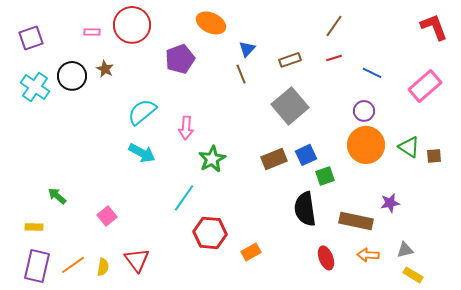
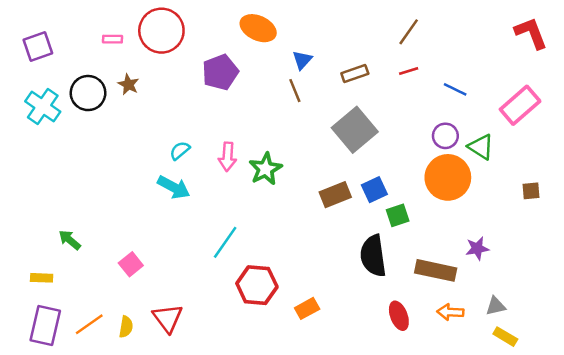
cyan semicircle: (142, 112) -> (180, 151), moved, size x0.6
green triangle: (409, 147) -> (481, 147), moved
green star: (212, 159) -> (265, 169), moved

